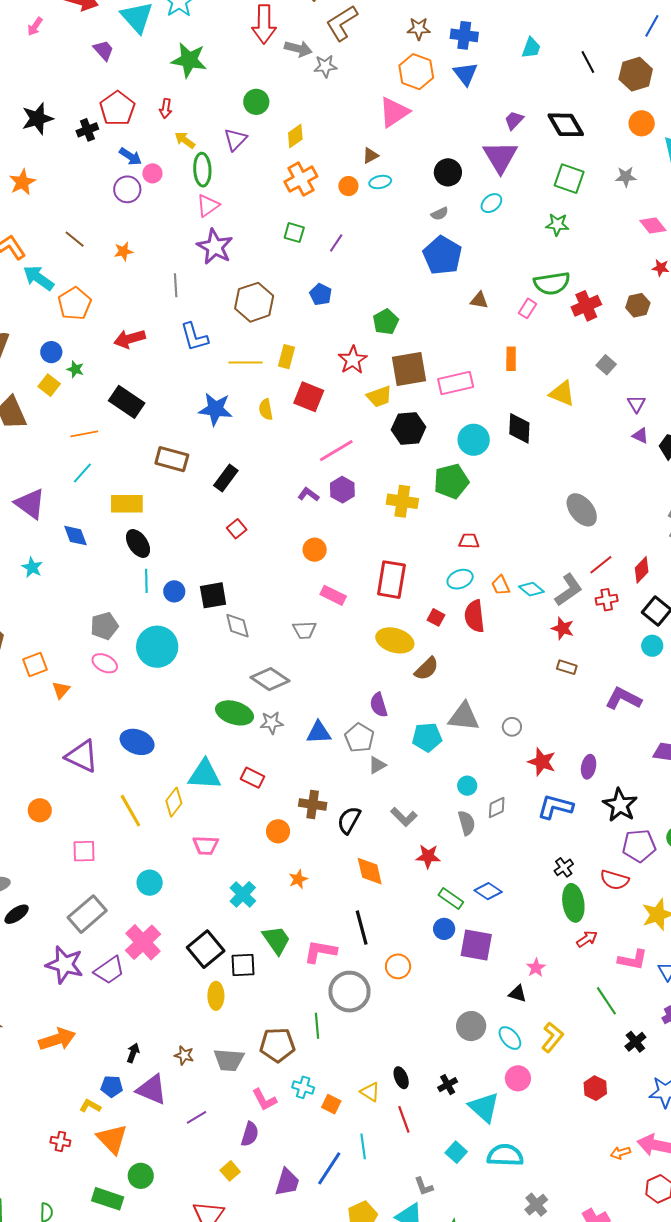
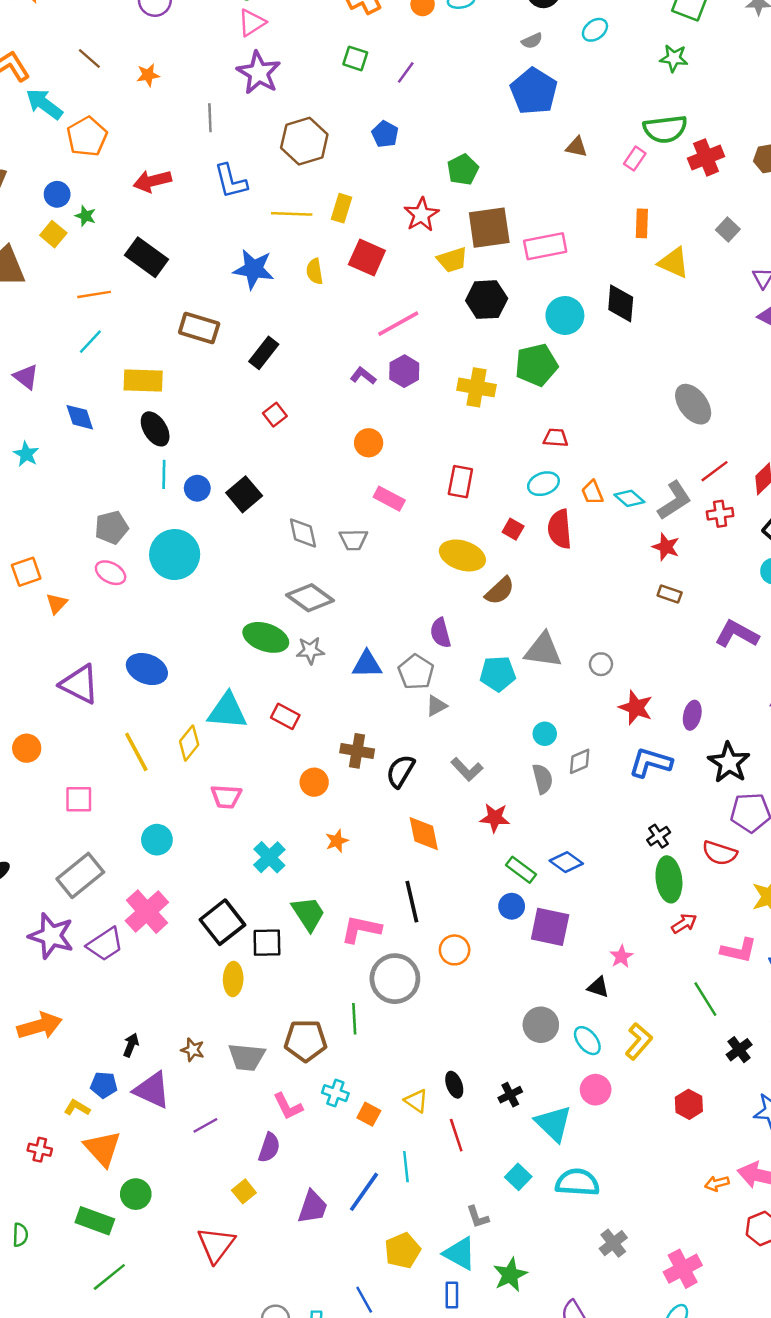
orange rectangle: (511, 359) -> (642, 223), moved
purple triangle: (30, 504) -> (26, 377), size x0.7
red rectangle: (391, 580) -> (460, 482), size x0.7
black square: (213, 595) -> (244, 494), turned -32
gray diamond: (237, 626) -> (303, 533), moved

